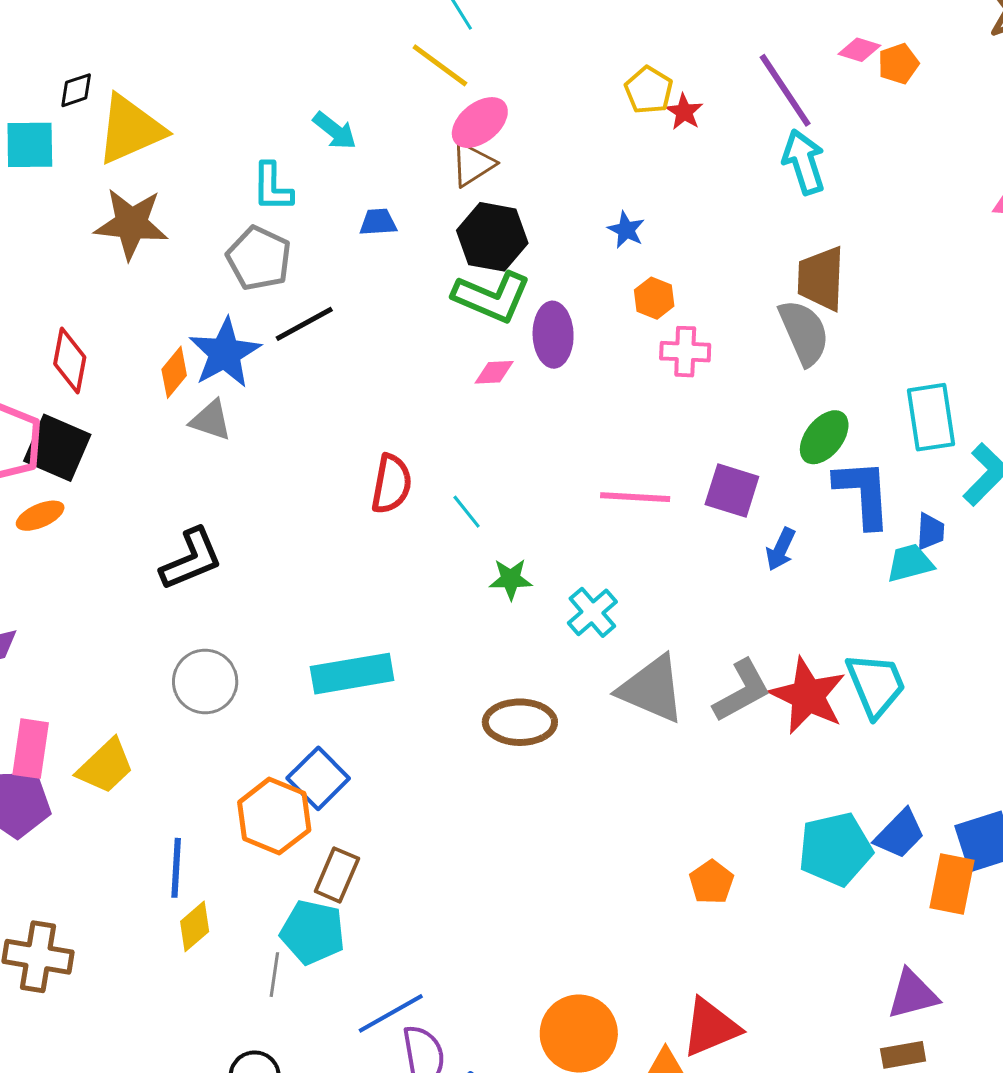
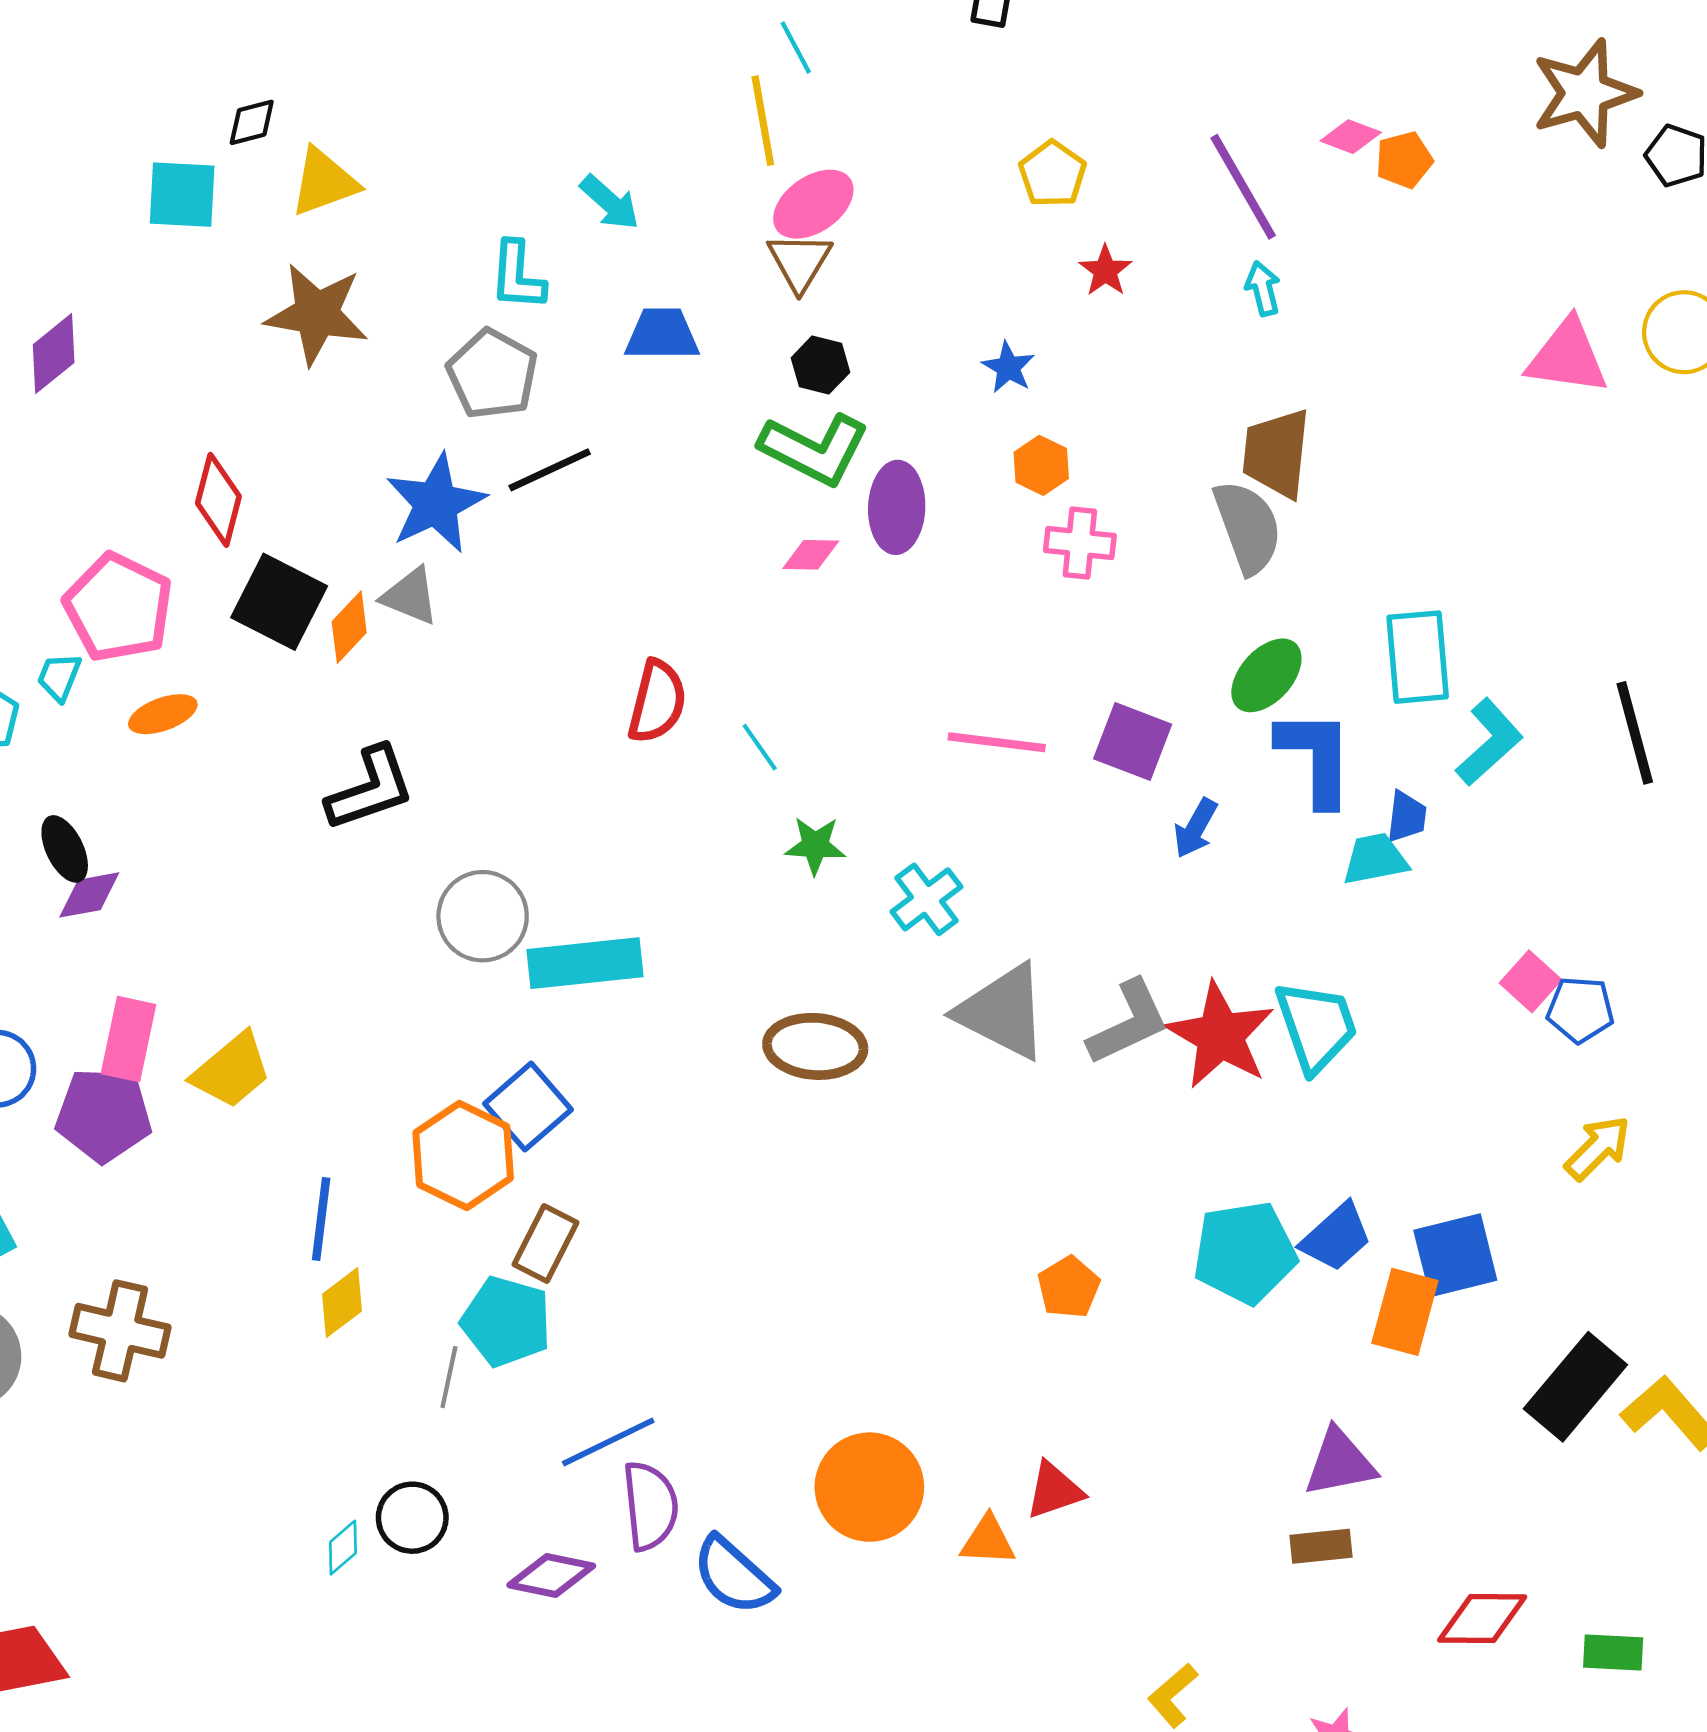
yellow line: (440, 65) -> (763, 121), turned 40
red star: (684, 112) -> (1105, 271), moved
yellow triangle: (130, 129) -> (324, 182), size x0.7
cyan arrow: (804, 162) -> (1263, 289), size x0.6
brown triangle: (473, 164) -> (800, 262), turned -30
blue trapezoid: (378, 222) -> (662, 334), size x1.4
black hexagon: (492, 237) -> (820, 365), size x0.6
orange diamond: (174, 372) -> (349, 627), moved
black square: (57, 448) -> (279, 602), moved
gray circle: (205, 682) -> (483, 916), moved
red triangle: (711, 1027) -> (1054, 1490), size x0.7

